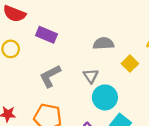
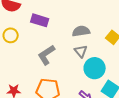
gray semicircle: (104, 43) -> (81, 31), moved

